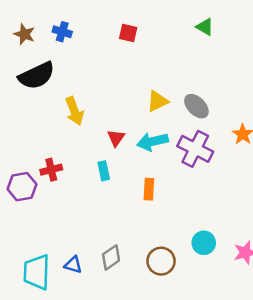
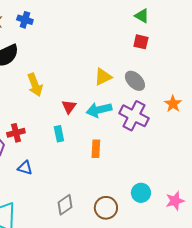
red square: (128, 33) -> (141, 42), moved
blue triangle: (73, 265) -> (25, 168), moved

